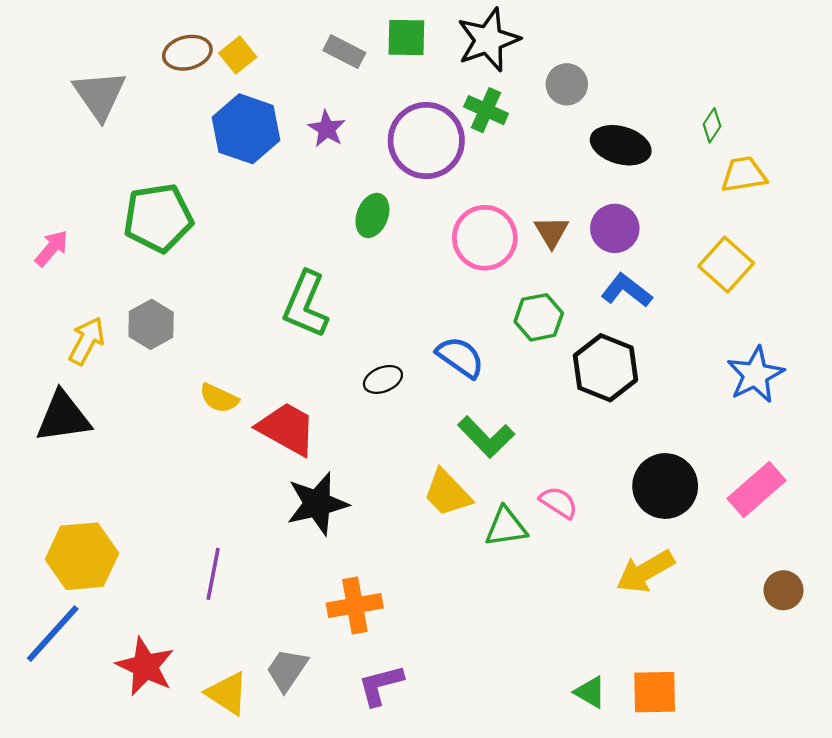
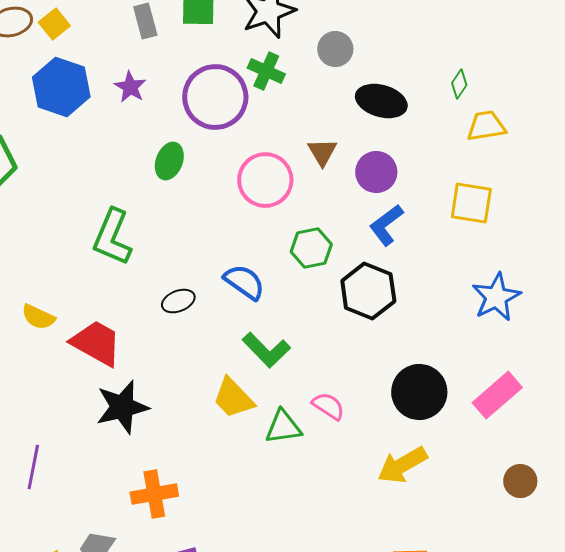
gray rectangle: (344, 52) -> (145, 21), turned 48
brown triangle: (552, 232) -> (322, 152), moved
yellow square: (726, 265) -> (471, 203), turned -33
blue L-shape: (627, 290) -> (386, 225), turned -75

